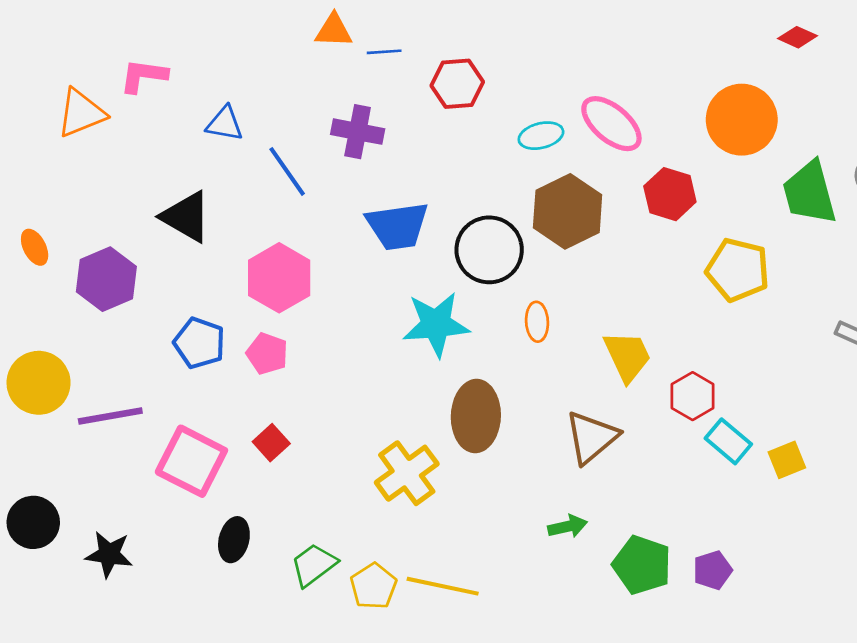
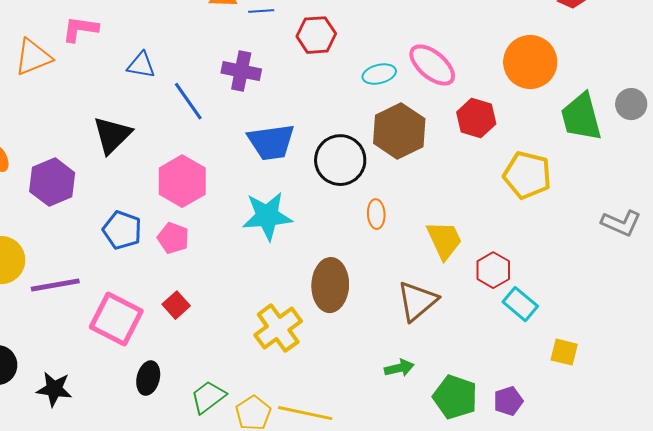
black triangle: (186, 217) -> (112, 135), turned 45
cyan star: (436, 324) -> (267, 216), moved
yellow square: (787, 460) -> (564, 352), moved, turned 36

